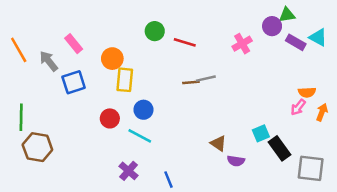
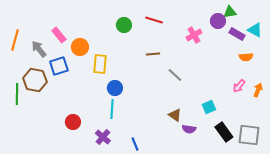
red line: (185, 42) -> (154, 20), moved
orange line: (19, 50) -> (15, 40), turned 45
orange circle: (112, 59) -> (80, 47), moved
gray line: (206, 79) -> (175, 75), moved, turned 56
brown line: (191, 82) -> (153, 54), moved
orange semicircle: (307, 92) -> (246, 57), moved
red circle: (110, 118) -> (73, 122), moved
cyan line: (140, 136) -> (112, 109), turned 66
brown hexagon: (37, 147) -> (35, 80), moved
black rectangle: (280, 148) -> (224, 132), moved

